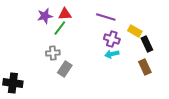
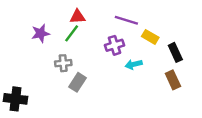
purple star: (45, 16) -> (41, 33), moved
yellow rectangle: (135, 31) -> (150, 37), moved
purple cross: (112, 39) -> (115, 45), moved, turned -35

